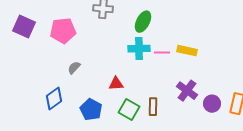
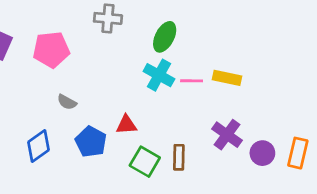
cyan cross: (139, 49) -> (159, 75), turned 30
gray semicircle: (74, 68) -> (67, 102), turned -104
blue pentagon: (91, 110) -> (91, 142), moved

